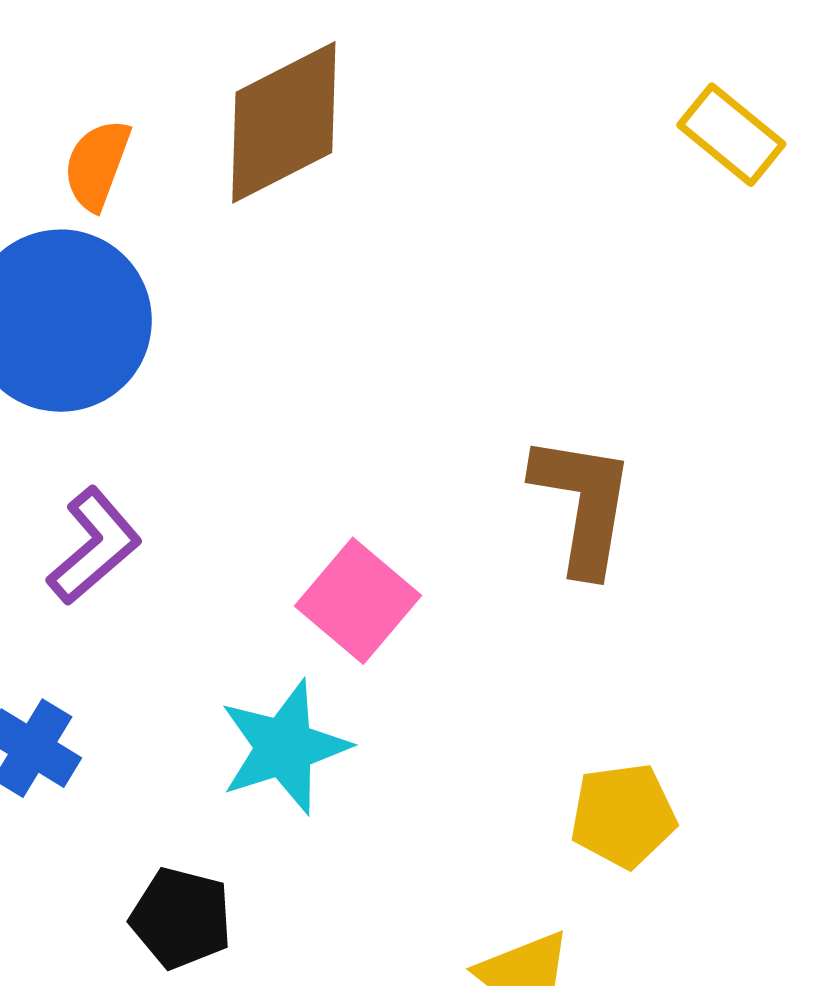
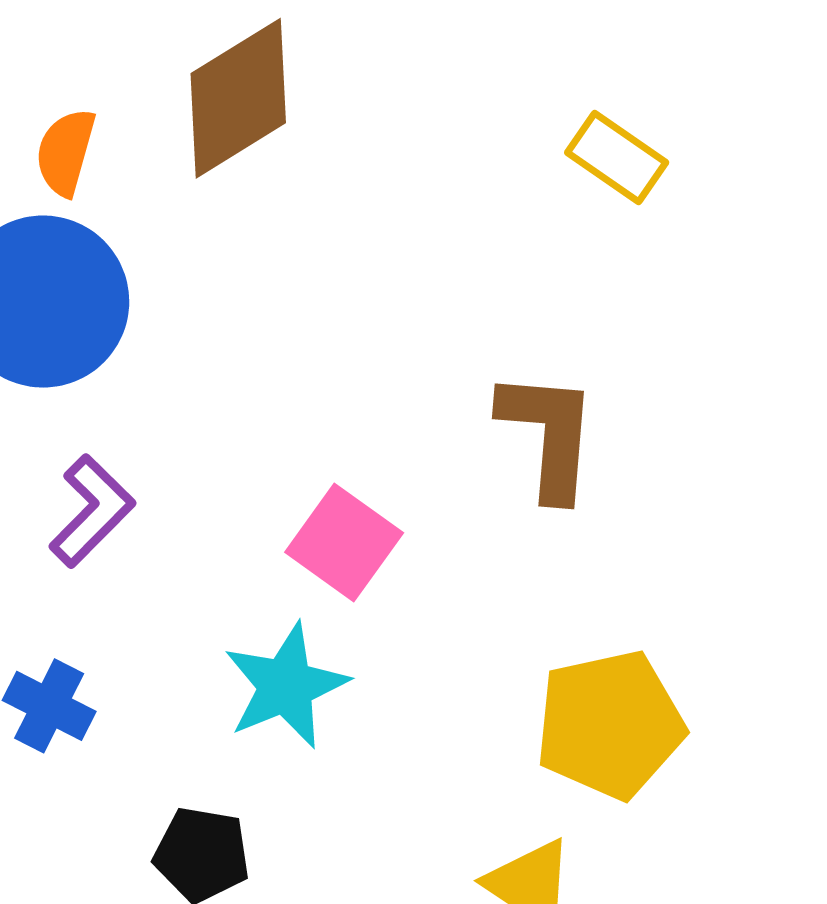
yellow rectangle: (731, 135) -> (617, 157), moved
yellow pentagon: (623, 816) -> (610, 725), size x1.5

